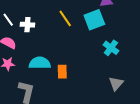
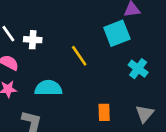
yellow line: (65, 18) -> (79, 56), moved
orange rectangle: (62, 72) -> (104, 112), moved

